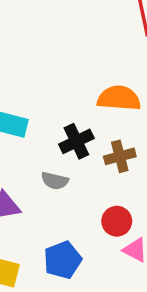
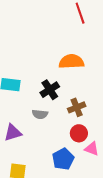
brown cross: (120, 156) -> (77, 107), moved
blue pentagon: (63, 260) -> (63, 159), moved

